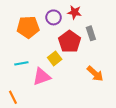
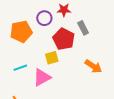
yellow square: (55, 58) -> (52, 58), turned 32

